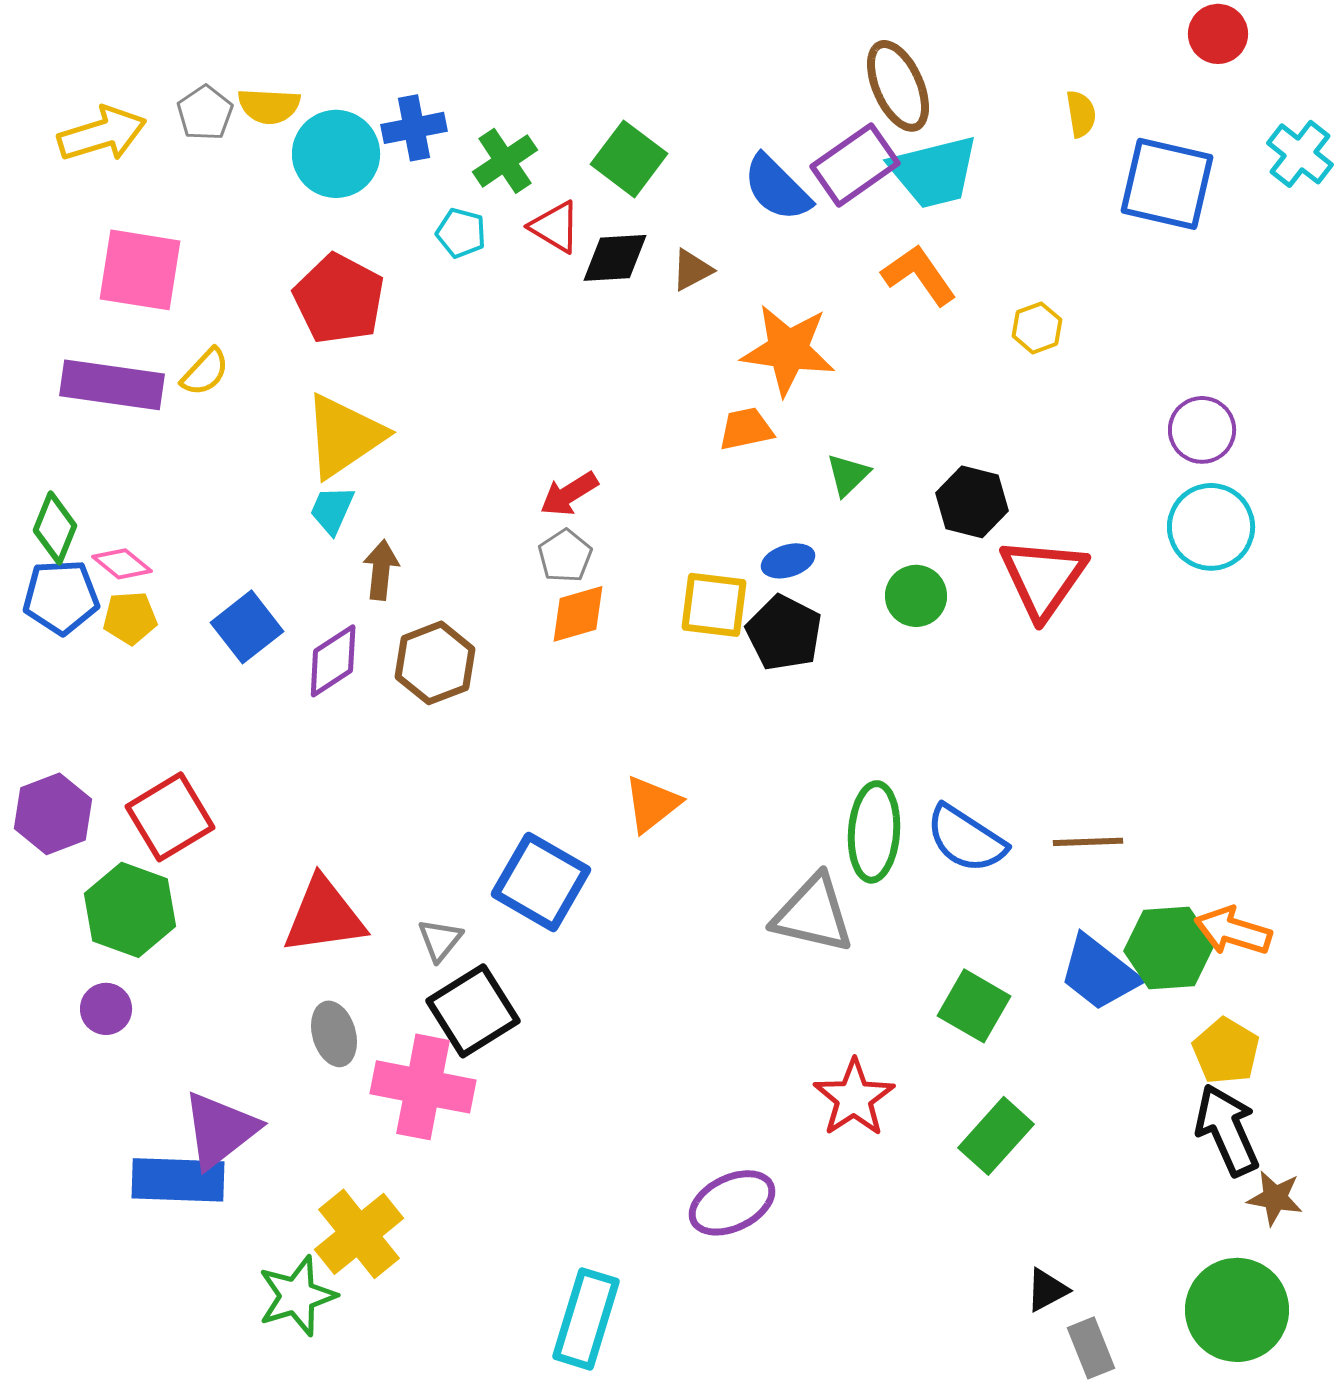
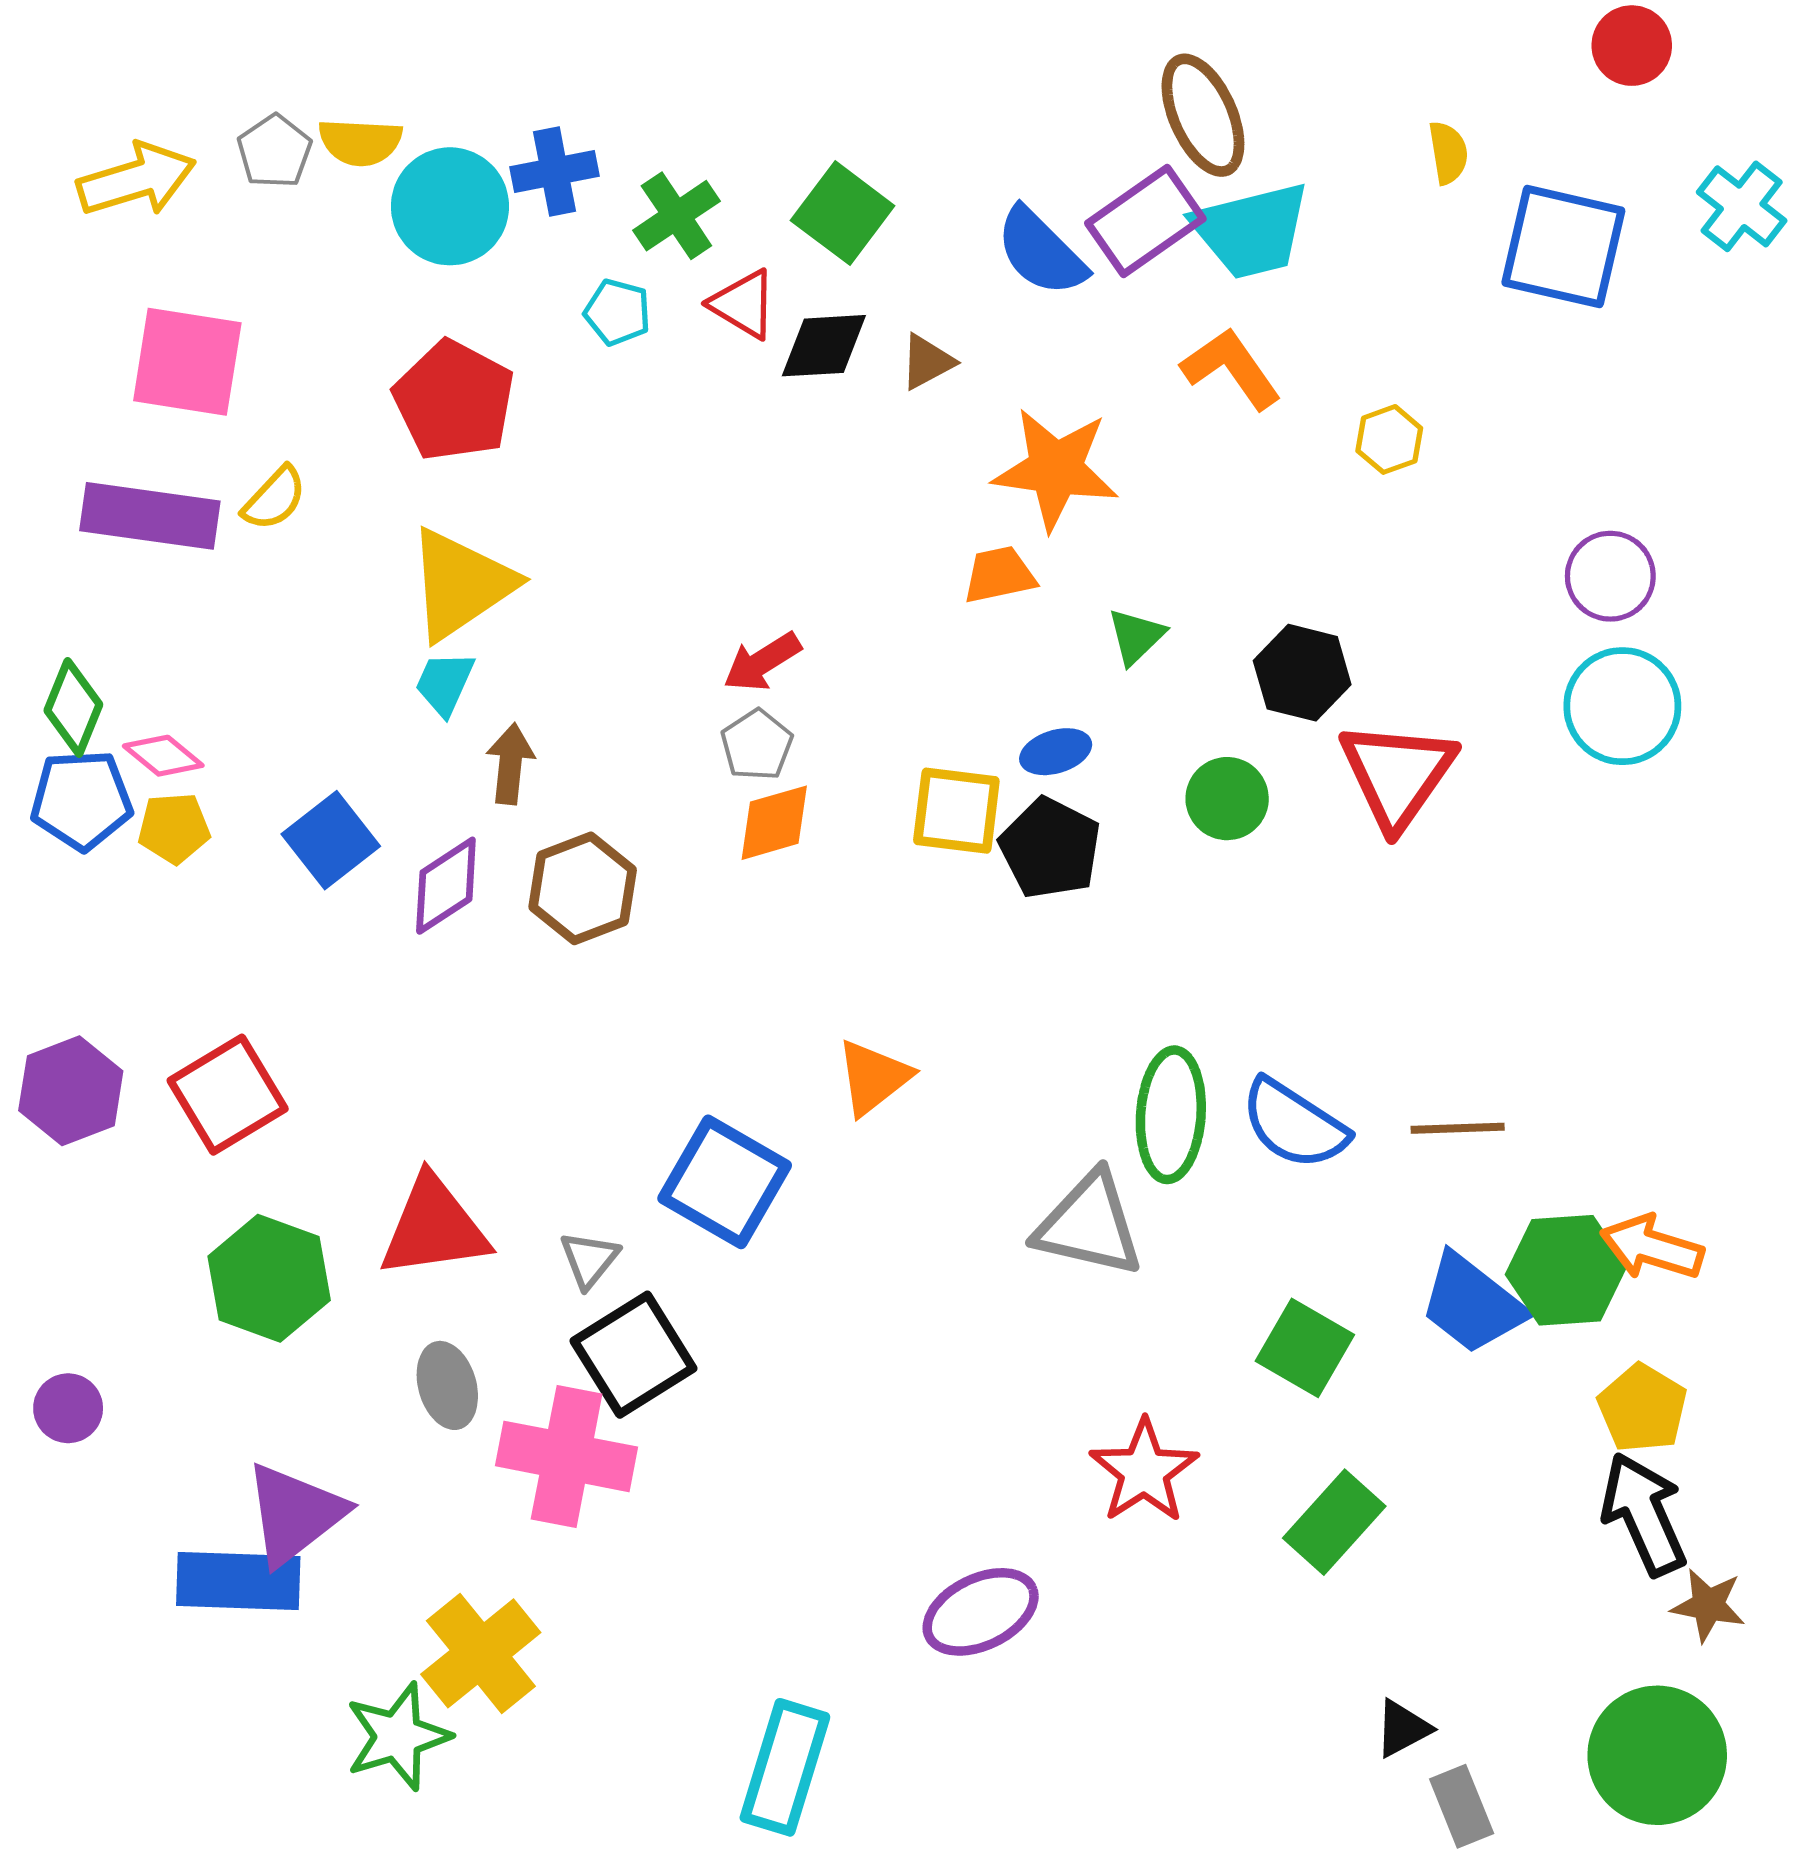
green hexagon: (130, 910) -> (269, 1278), moved
purple circle: (106, 1009) -> (68, 1408), moved

